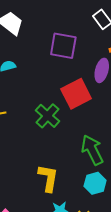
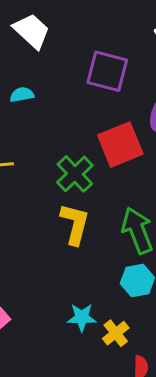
yellow L-shape: (48, 178) -> (75, 224), moved

